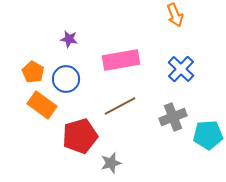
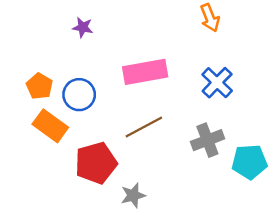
purple star: (69, 39) -> (83, 27), moved

